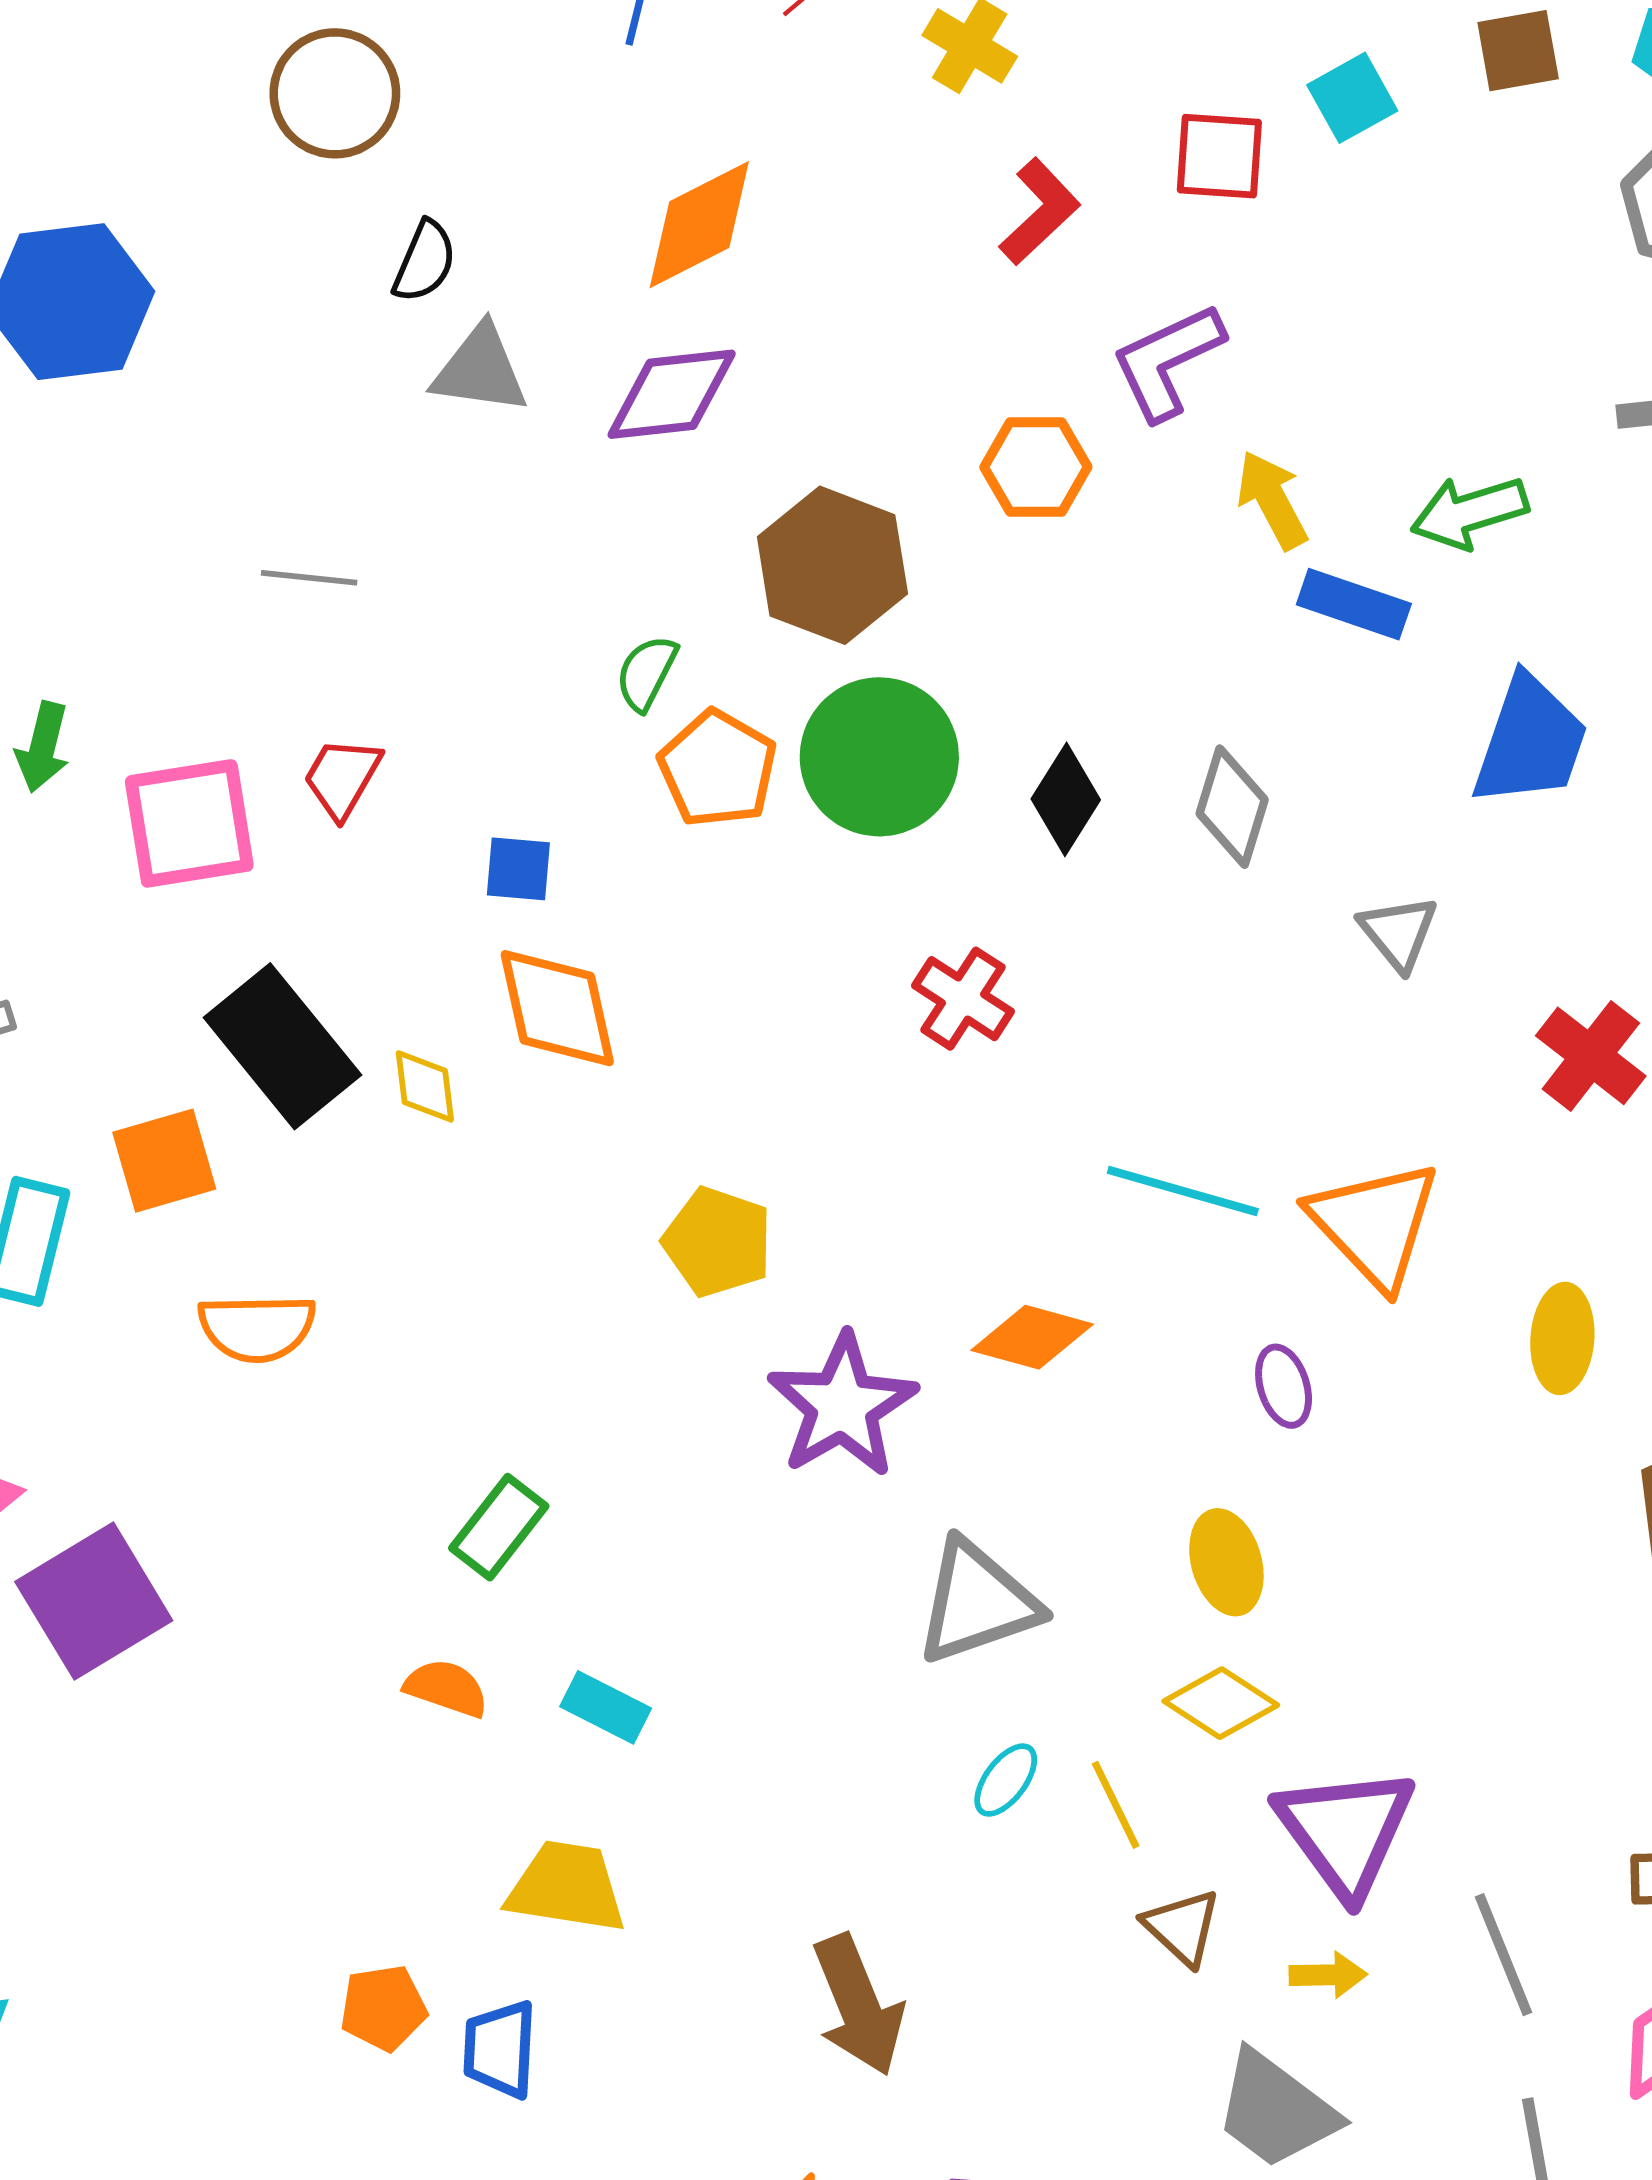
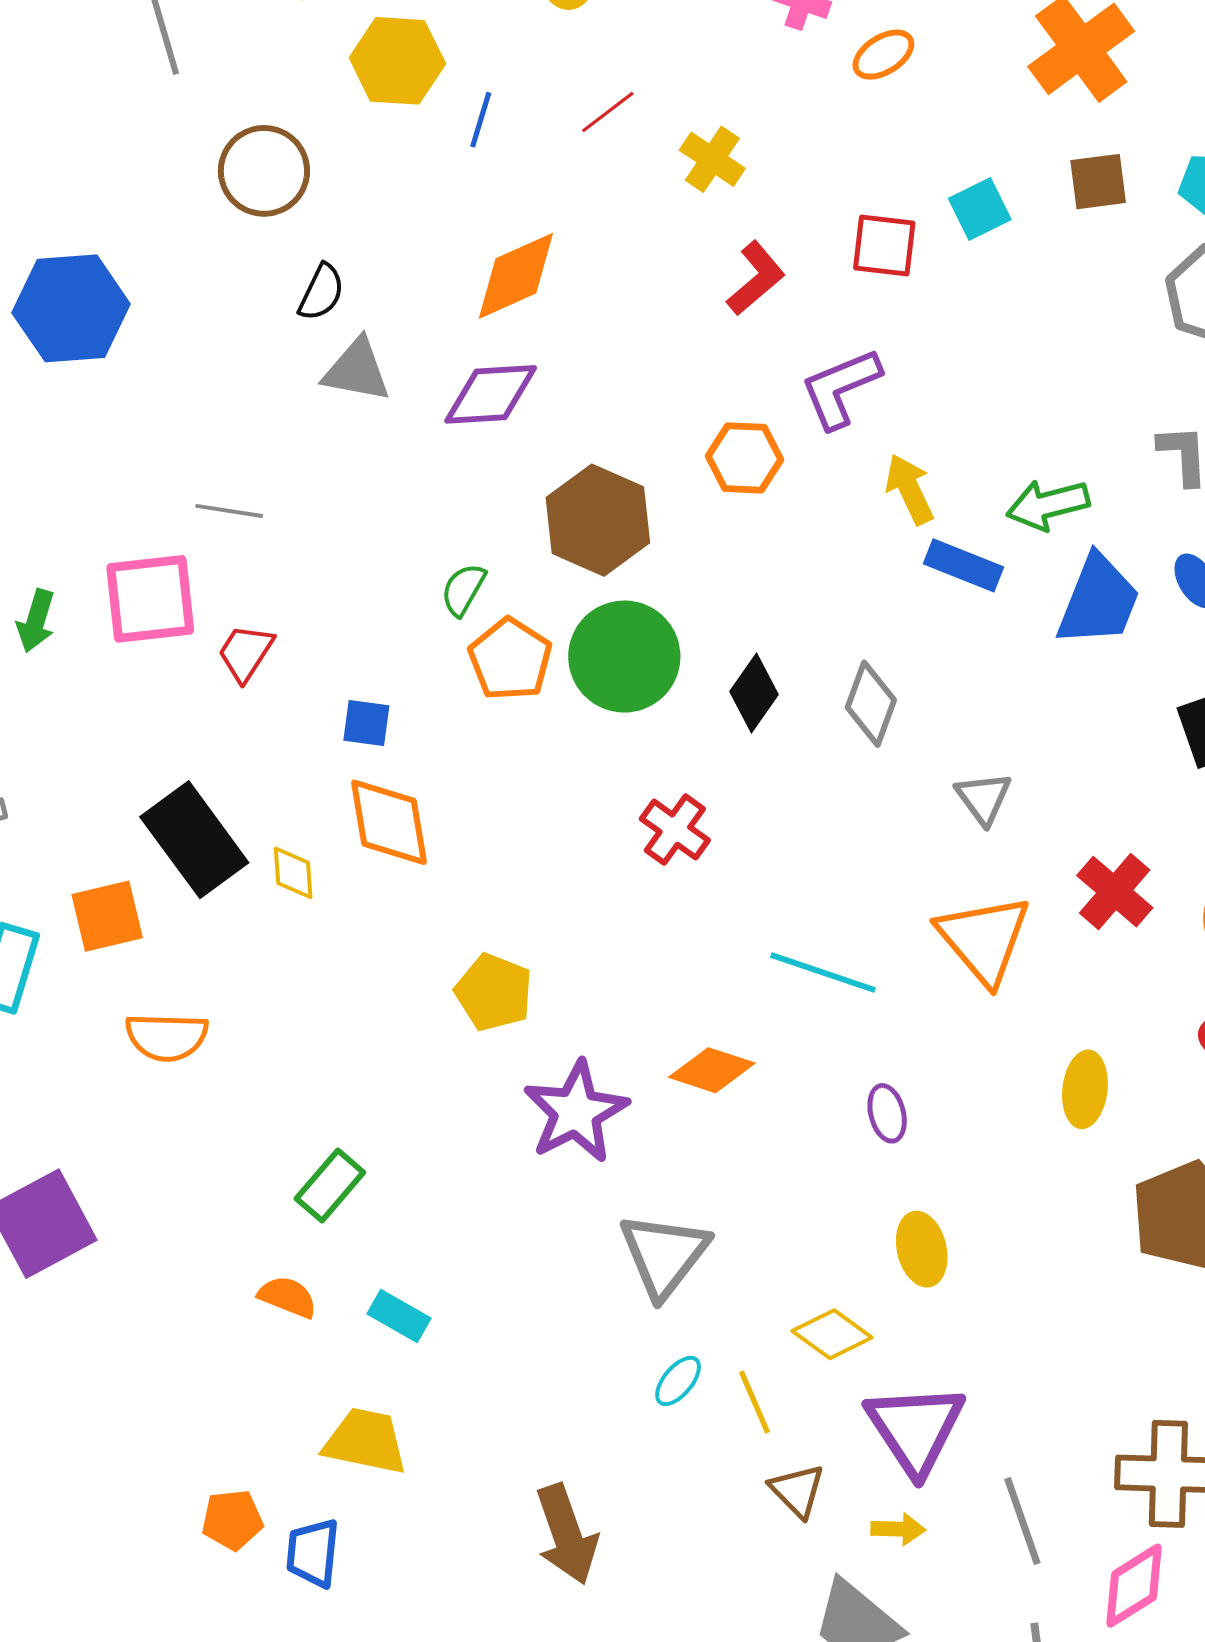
blue trapezoid: (1530, 741) -> (1098, 601), moved
pink square: (189, 823) -> (150, 599), moved
orange triangle: (1375, 1224) -> (984, 939), moved
yellow ellipse: (1226, 1562) -> (922, 1249), moved
gray triangle: (977, 1602) -> (664, 1255), turned -36

